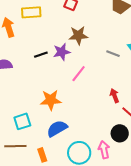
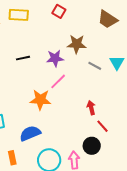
brown star: (78, 35) -> (77, 44), moved
purple star: (62, 52) -> (55, 58), moved
orange star: (51, 100) -> (40, 100), moved

